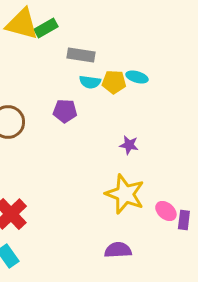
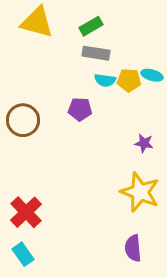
green rectangle: (46, 28) -> (91, 26), moved
purple semicircle: (118, 250) -> (133, 248), turned -92

